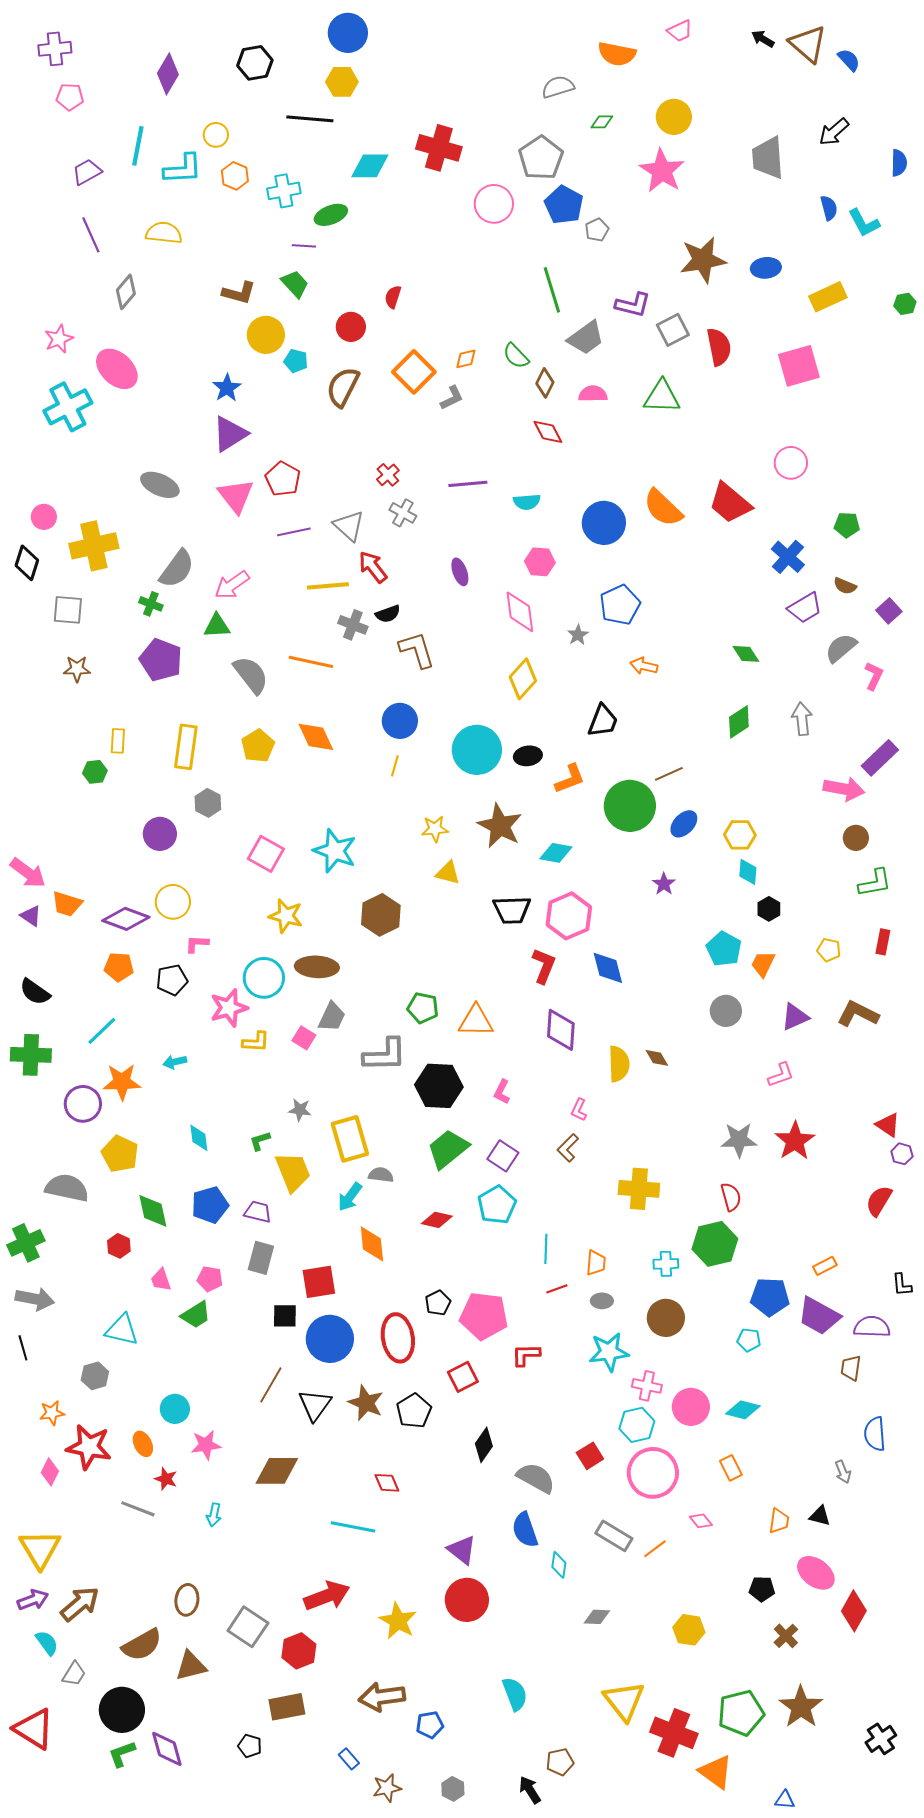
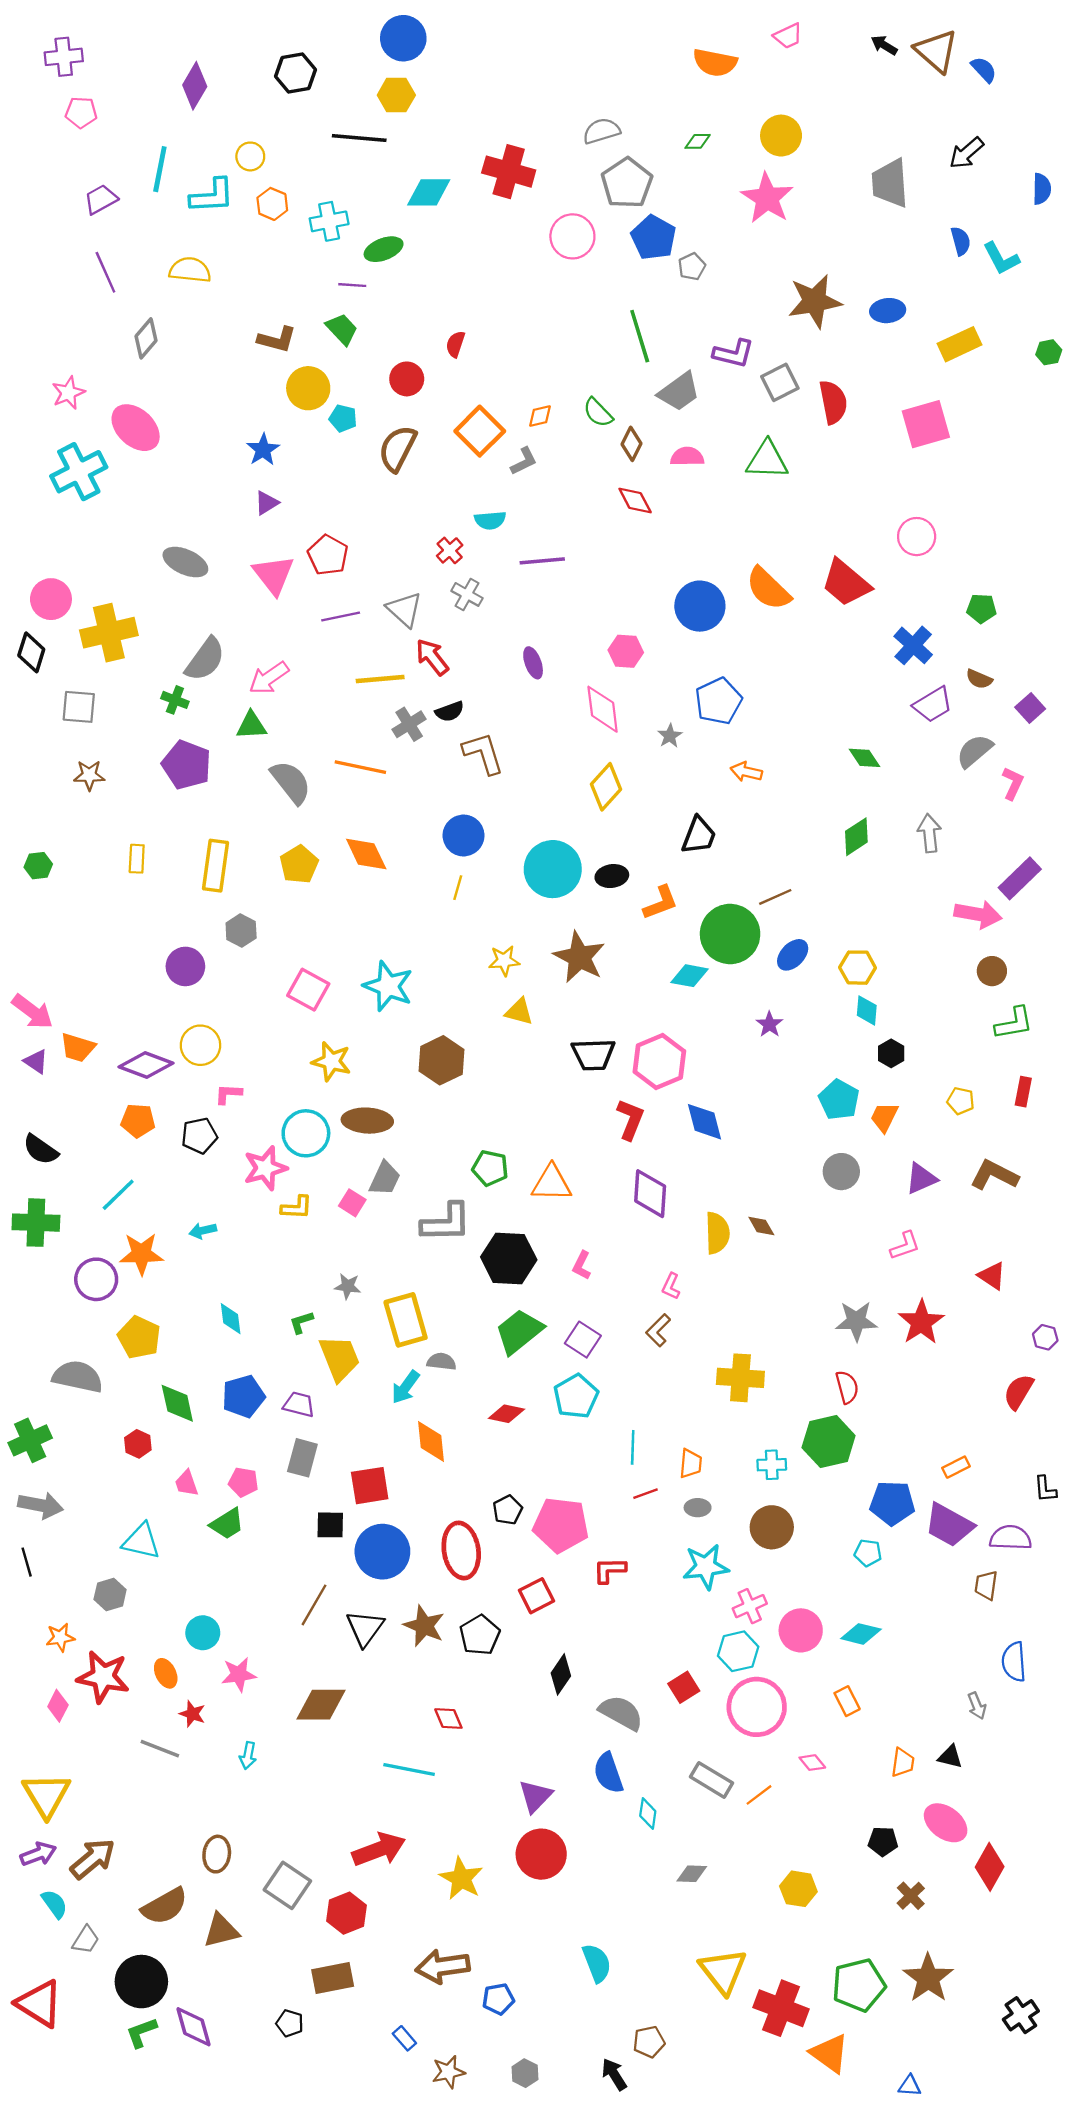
gray semicircle: (558, 87) -> (601, 131), moved
purple triangle: (230, 434) -> (267, 503), size x0.6
cyan semicircle: (527, 502) -> (490, 520), moved
pink circle: (44, 517) -> (51, 599), size x1.4
gray cross: (353, 625) -> (409, 724), turned 36
green hexagon: (95, 772) -> (38, 866), moved
cyan diamond: (556, 853) -> (689, 976), moved
red triangle: (888, 1125) -> (992, 1276), moved
pink cross: (647, 1386) -> (750, 1606), turned -36
purple triangle: (462, 1550) -> (535, 1796), turned 36

